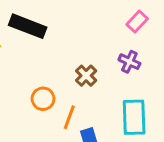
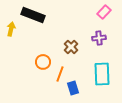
purple cross: (129, 62) -> (99, 38), turned -32

